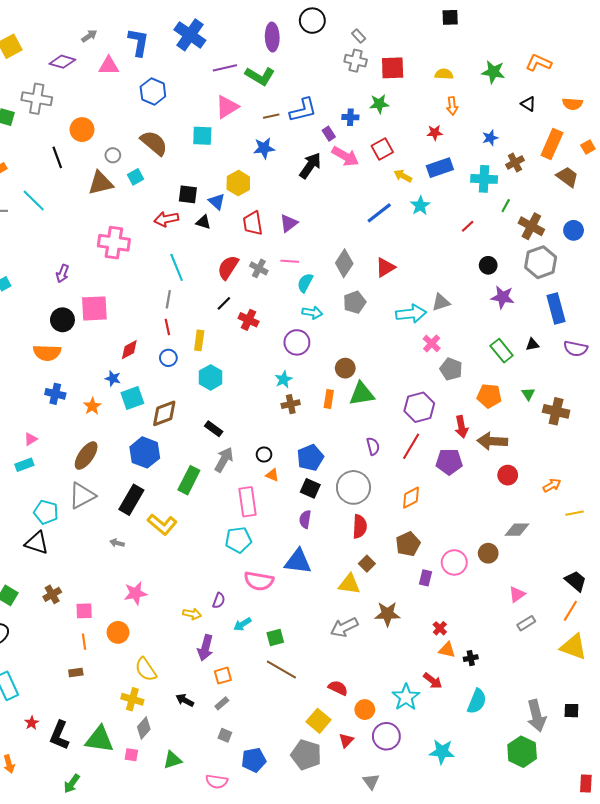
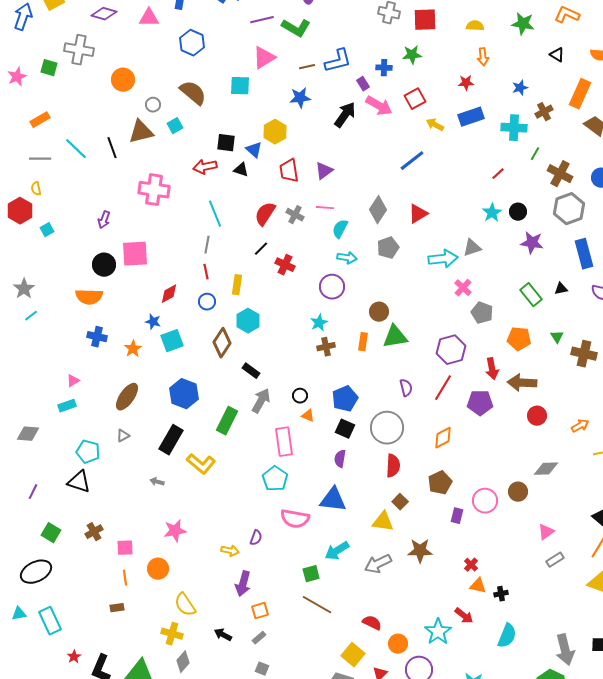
black line: (57, 157) -> (112, 148), moved
cyan star: (420, 206) -> (492, 213), moved
brown diamond: (164, 413) -> (222, 343), moved, turned -36
gray triangle: (82, 496) -> (123, 436), size x0.5
cyan pentagon: (238, 540) -> (275, 479), turned -30
cyan arrow: (242, 624) -> (337, 551), moved, size x1.4

